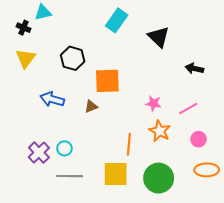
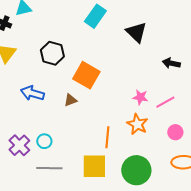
orange square: (107, 81) -> (86, 75), turned 32
pink star: (153, 103) -> (140, 97), moved

